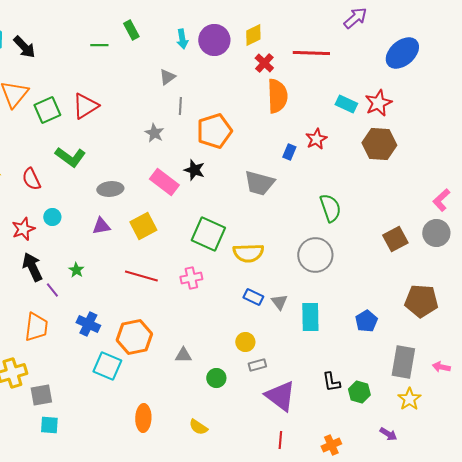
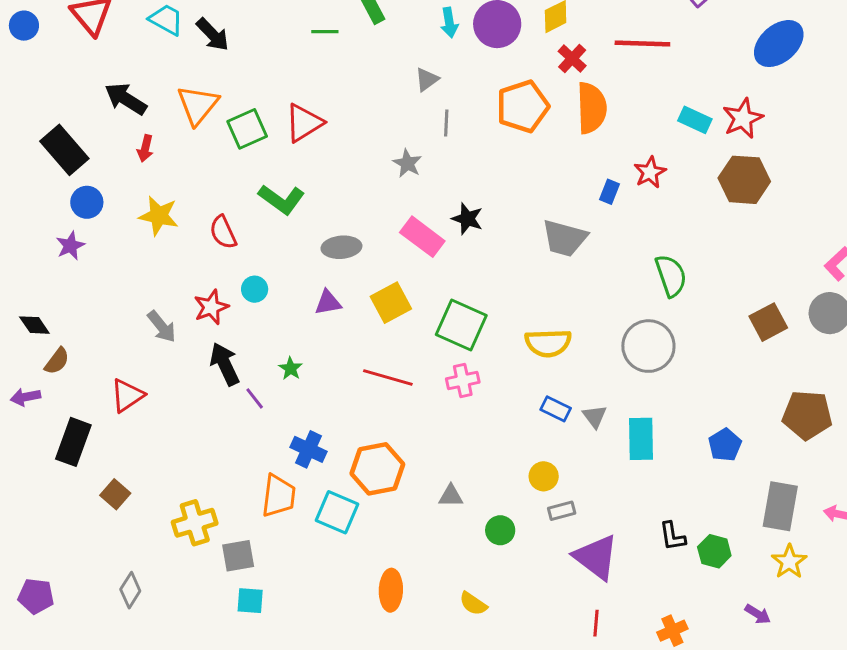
orange pentagon: (214, 131) -> (523, 106), moved
green square: (208, 234) -> (461, 325), moved
orange trapezoid: (36, 327) -> (279, 496), moved

